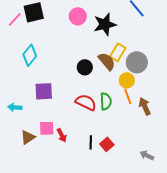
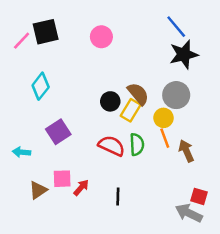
black star: (105, 24) -> (184, 54), moved
yellow rectangle: (118, 52) -> (131, 110), moved
purple square: (44, 91) -> (58, 132), turned -30
red arrow: (62, 135) -> (81, 188), turned -112
red square: (107, 144) -> (199, 196), moved, turned -32
gray arrow: (147, 155) -> (189, 213), size x1.5

